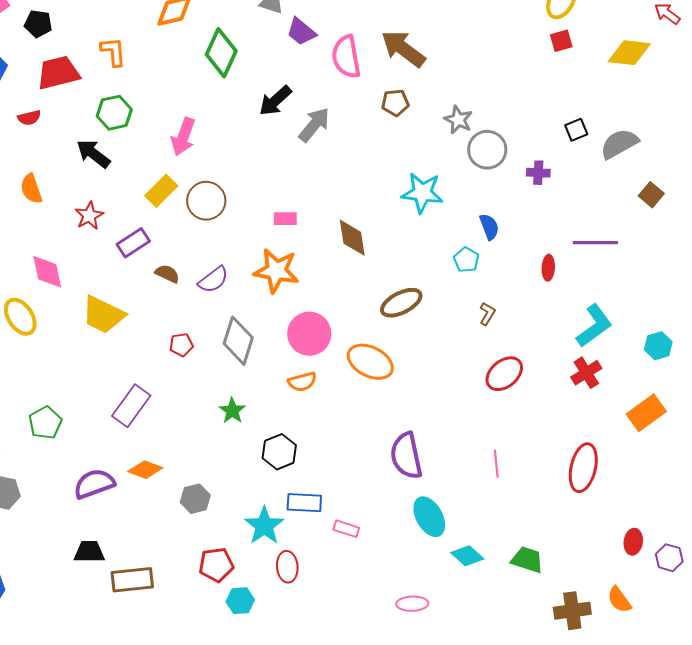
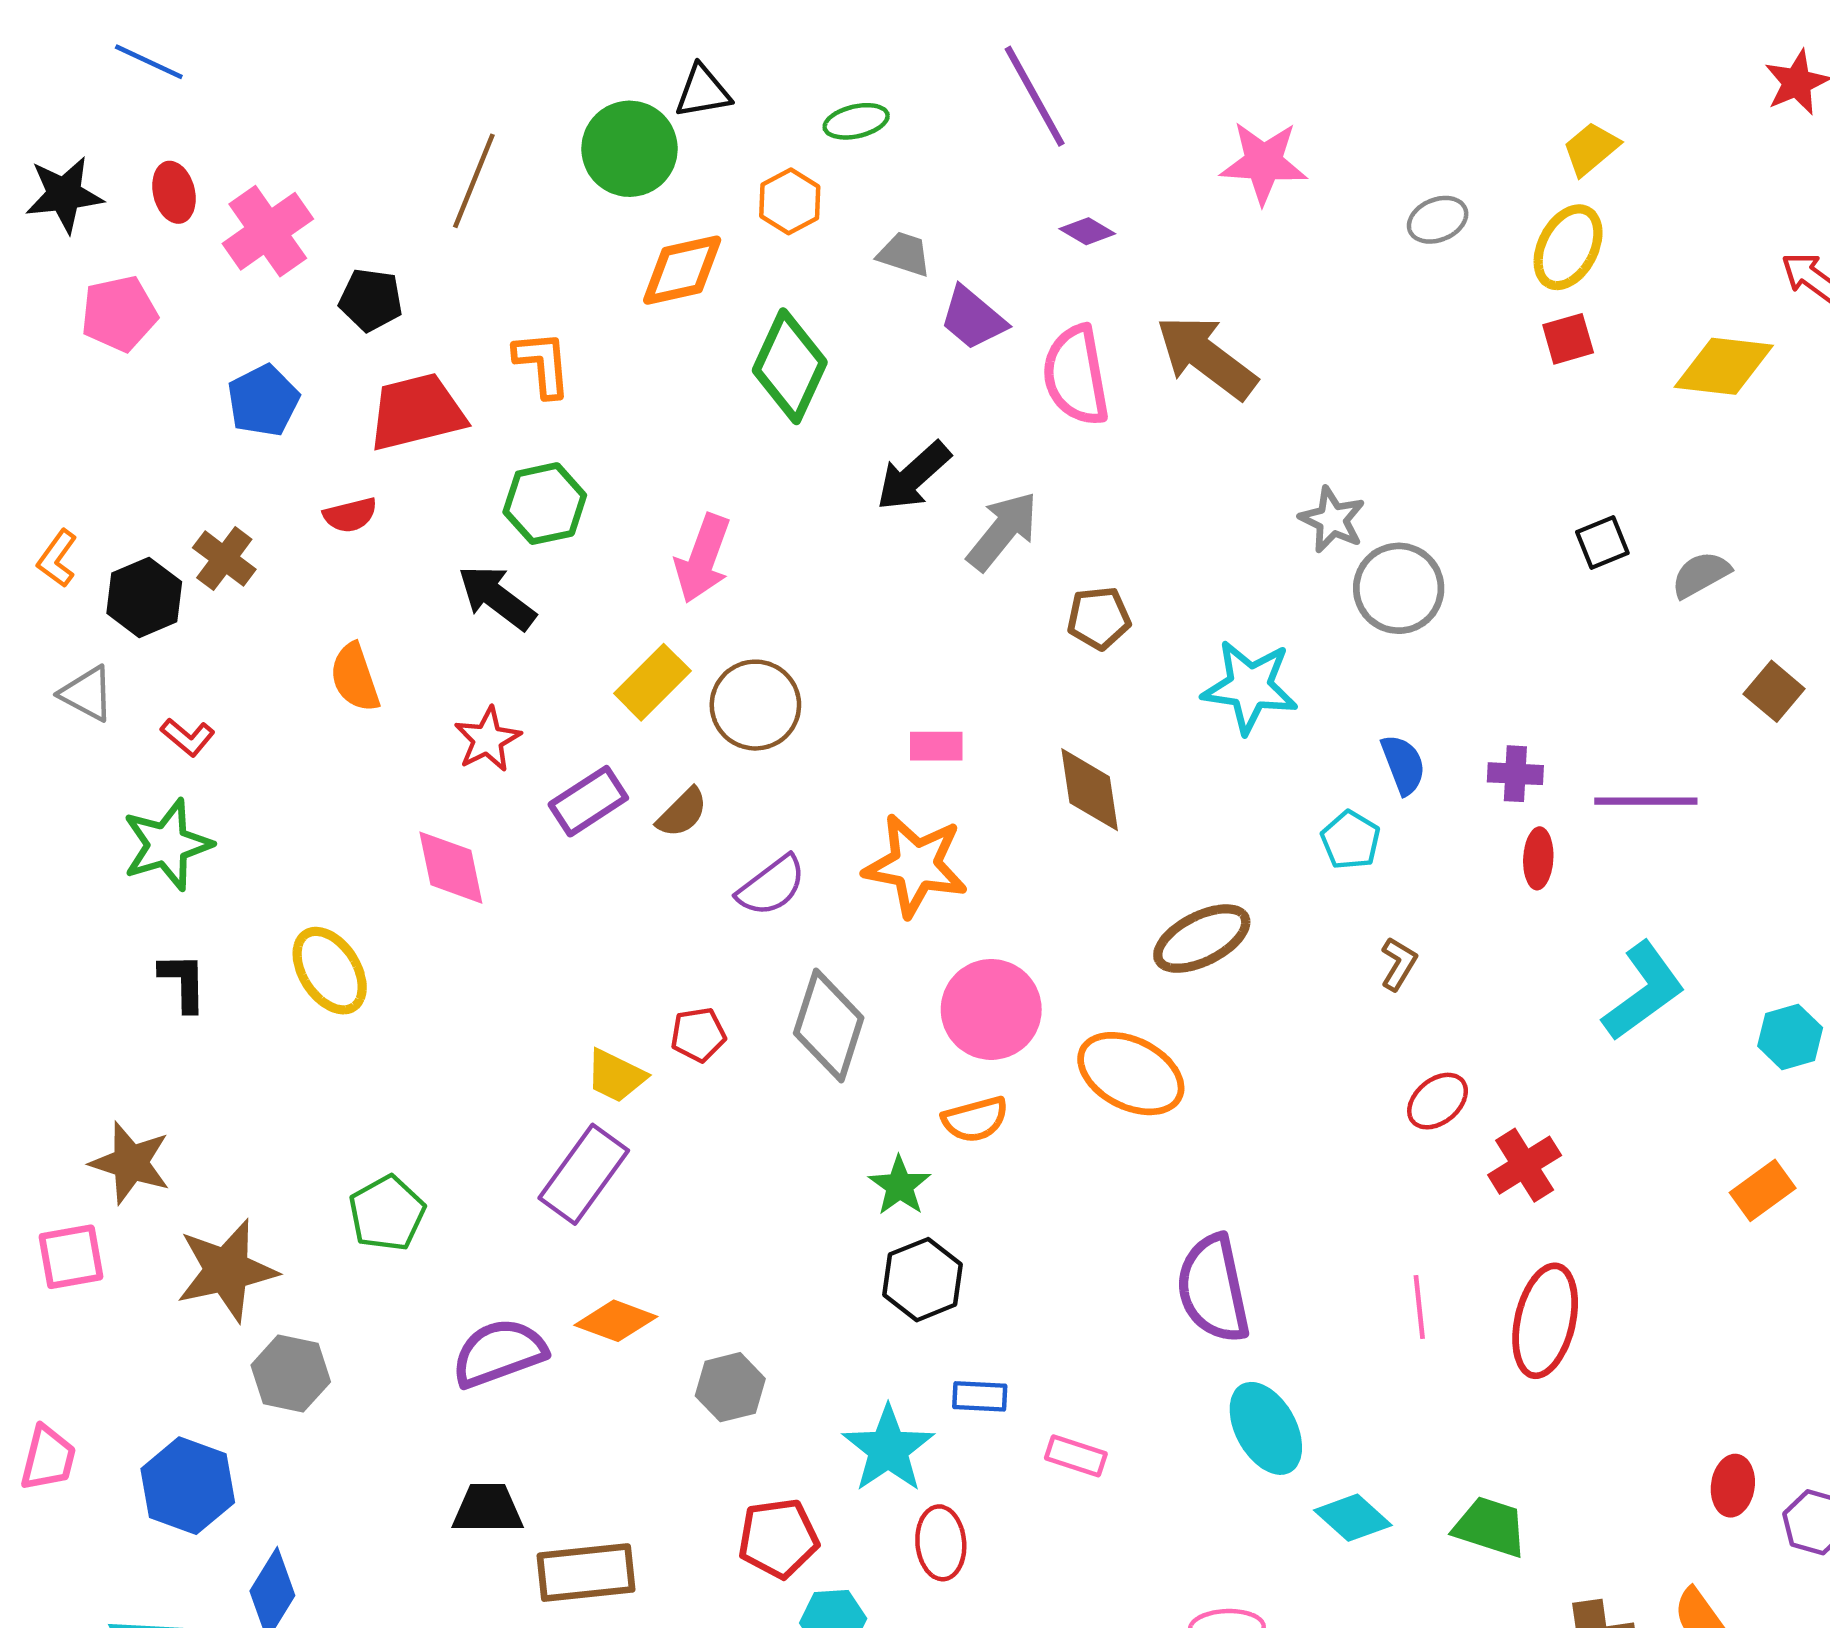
brown pentagon: (395, 103) -> (1099, 618), moved
gray semicircle: (619, 144) -> (1701, 575), size x0.7
purple cross: (538, 173) -> (1515, 774), moved
pink diamond: (47, 272) -> (451, 868), moved
brown semicircle: (167, 274) -> (682, 813), moved, turned 110
yellow trapezoid: (103, 315) -> (616, 1076), moved, size x0.6
red cross: (586, 373) -> (1525, 1165), moved
red ellipse: (504, 374) -> (1438, 1101), size x0.7
green star: (232, 411) -> (900, 1186), moved
orange rectangle: (646, 413) -> (1763, 1190), size x0.7
red ellipse: (583, 468) -> (1545, 1321), moved
blue rectangle: (304, 503) -> (980, 1396), size x0.7

